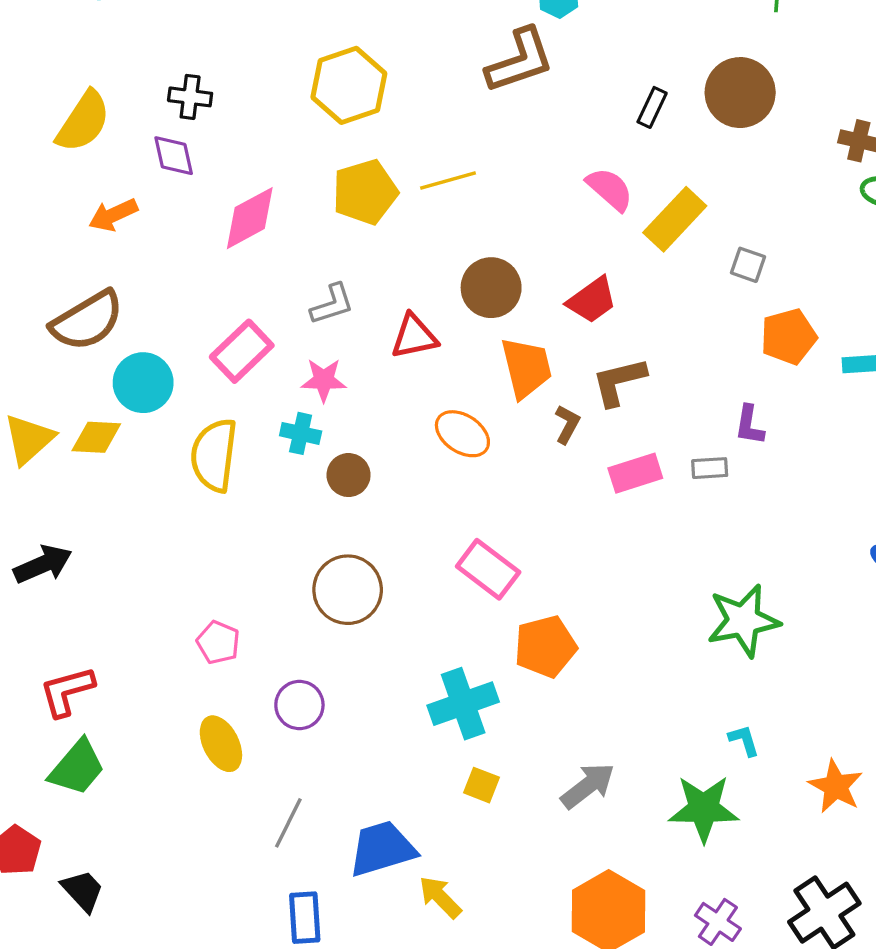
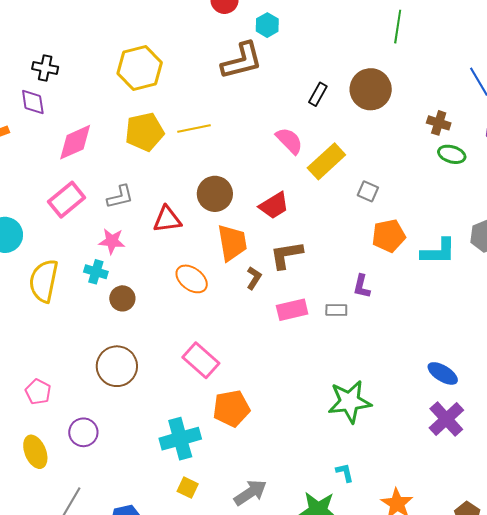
pink rectangle: (242, 351) -> (67, 200), moved

